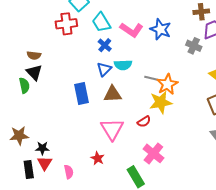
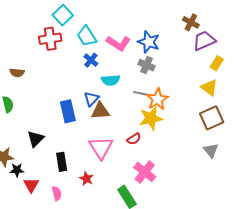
brown cross: (201, 12) -> (191, 22), turned 35
gray cross: (194, 46) -> (147, 65), moved
blue triangle: (104, 69) -> (91, 99), moved
black triangle: (34, 72) -> (36, 139), moved, turned 30
black star: (42, 148) -> (17, 170), moved
black rectangle: (29, 169) -> (62, 162), moved

